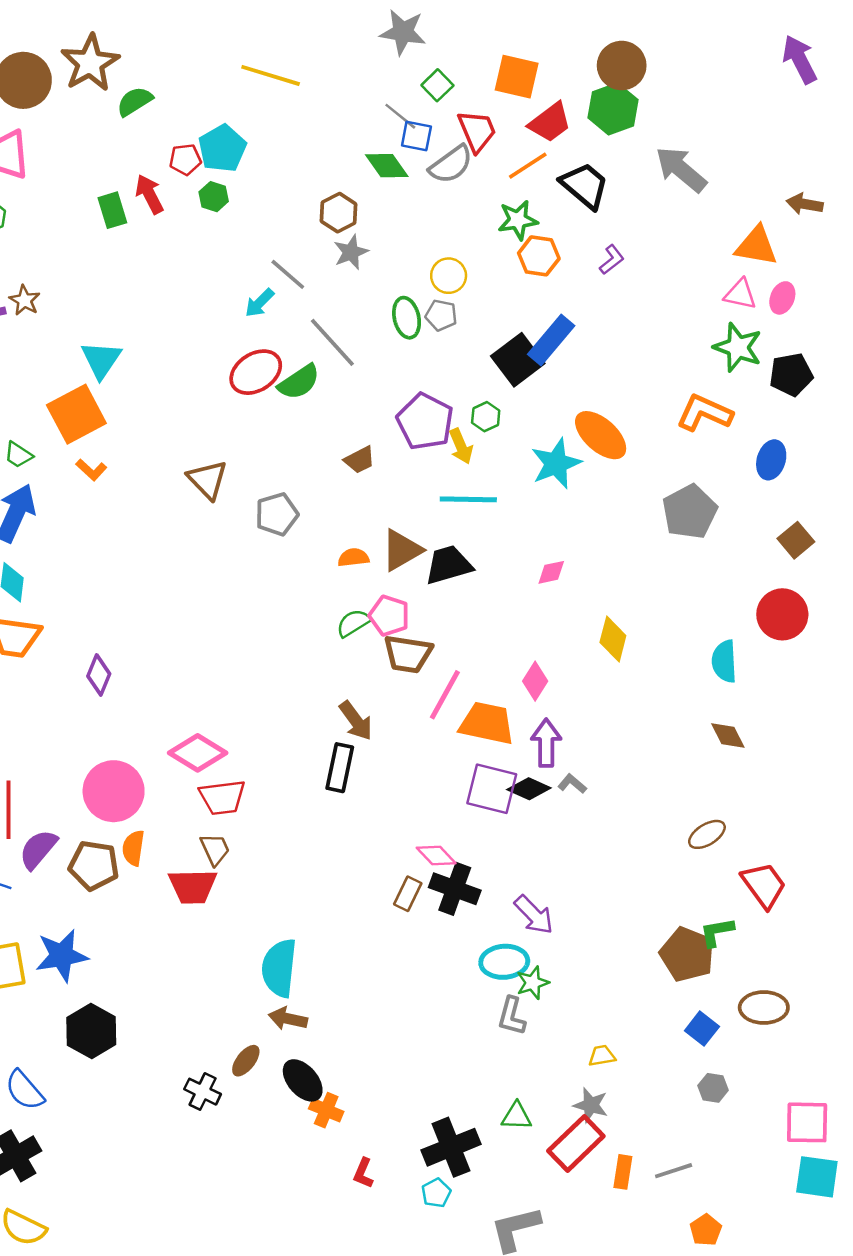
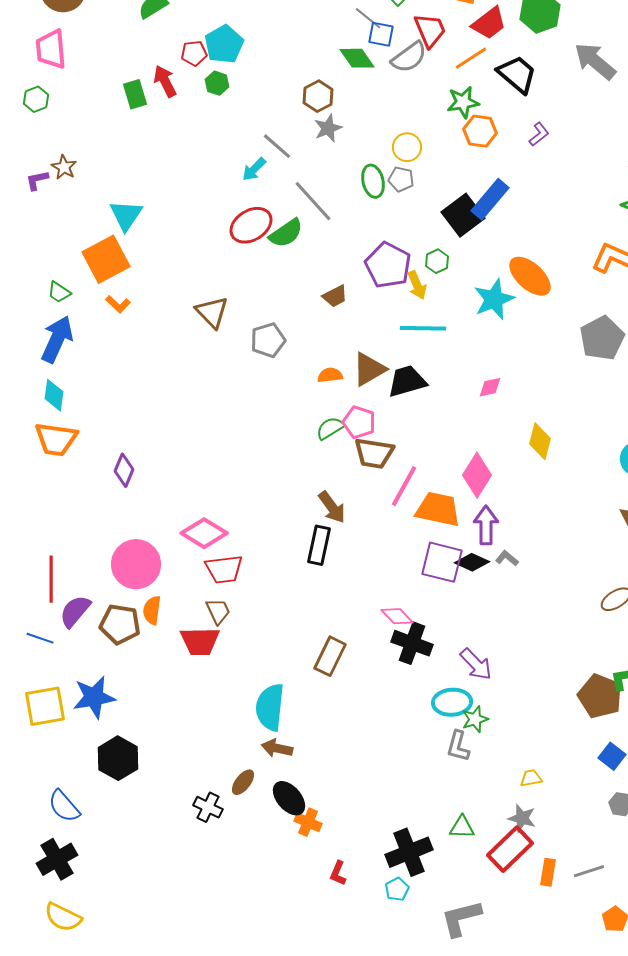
pink diamond: (535, 681) -> (477, 475), size x1.4
brown rectangle: (408, 894) -> (330, 656), moved, size x1.4

